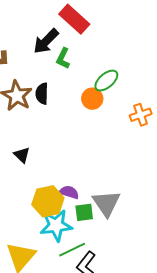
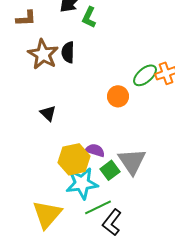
green ellipse: (106, 81) -> (145, 75), moved
orange circle: (92, 99) -> (118, 96), moved
green square: (84, 212) -> (110, 170), turned -30

